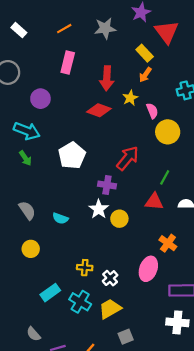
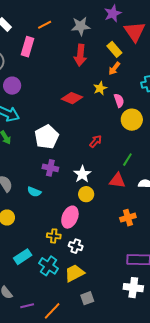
pink rectangle: (68, 63) -> (27, 47), moved
red arrow: (107, 78) -> (80, 55), moved
purple circle: (40, 99) -> (12, 86), moved
red arrow: (128, 158) -> (96, 141), size x0.6
purple cross: (107, 185) -> (50, 168), moved
white star: (99, 209) -> (82, 174), moved
orange cross: (168, 243) -> (128, 218), turned 35
pink ellipse: (148, 269) -> (70, 217), moved
white cross: (110, 278) -> (76, 246), turned -32

